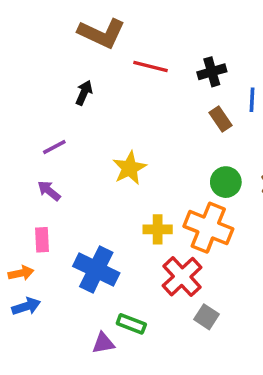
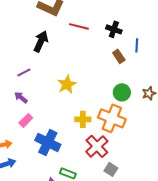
black cross: (212, 72) -> (114, 29), turned 35
black arrow: (84, 93) -> (41, 41), size x1.5
pink rectangle: (42, 240) -> (26, 120), moved, turned 48

